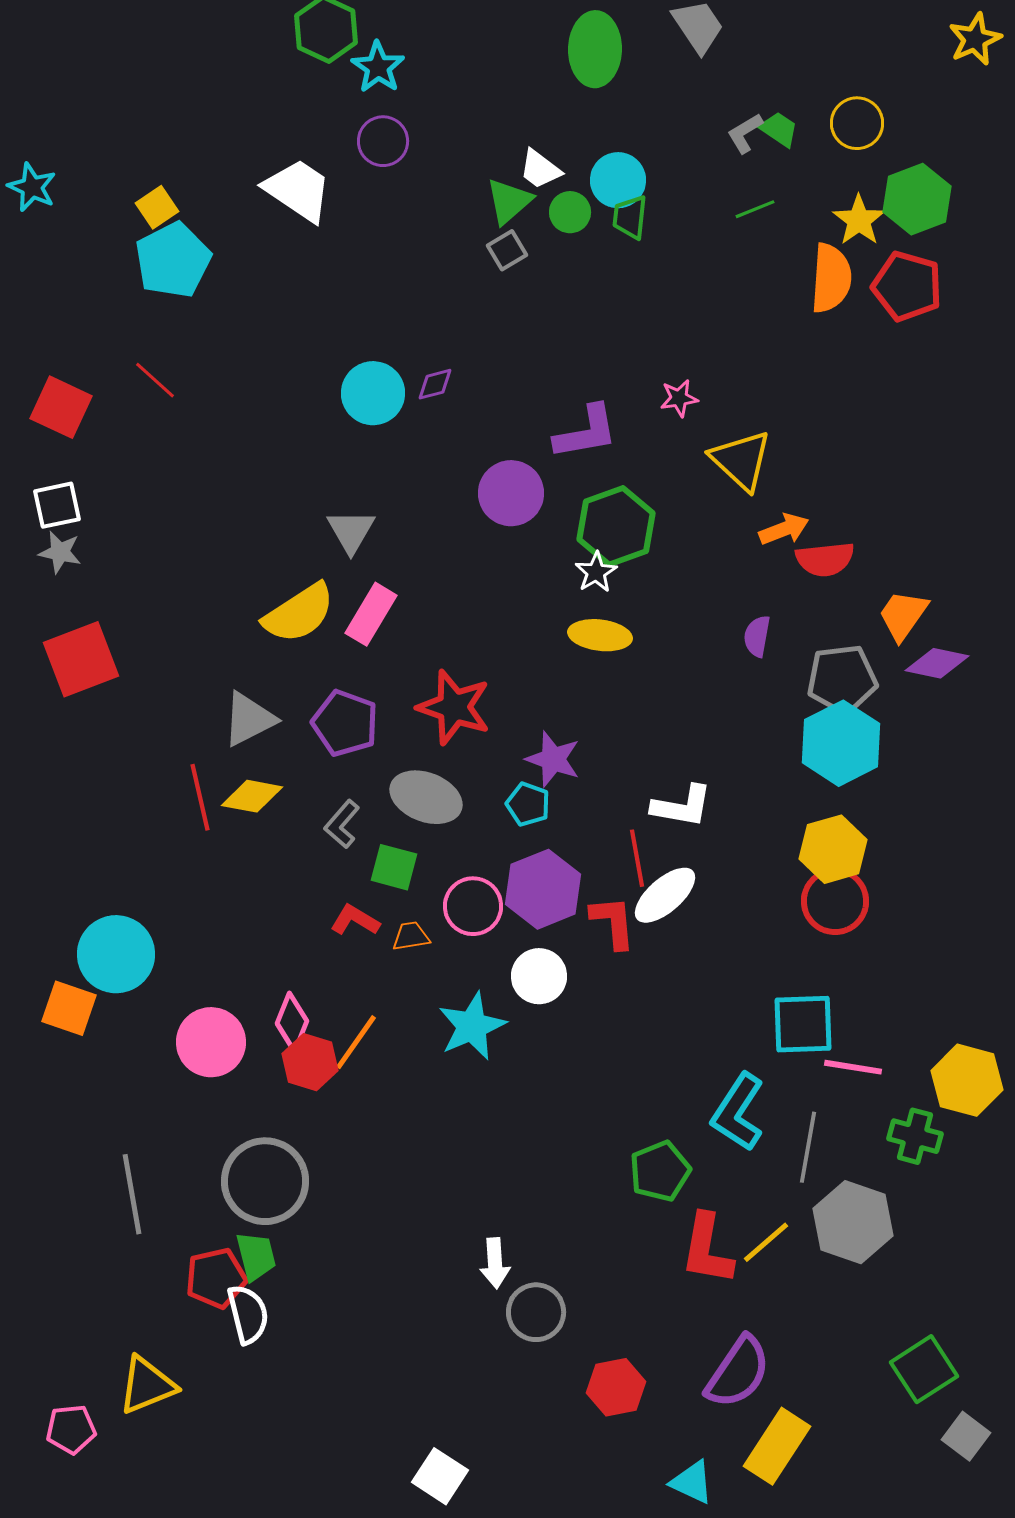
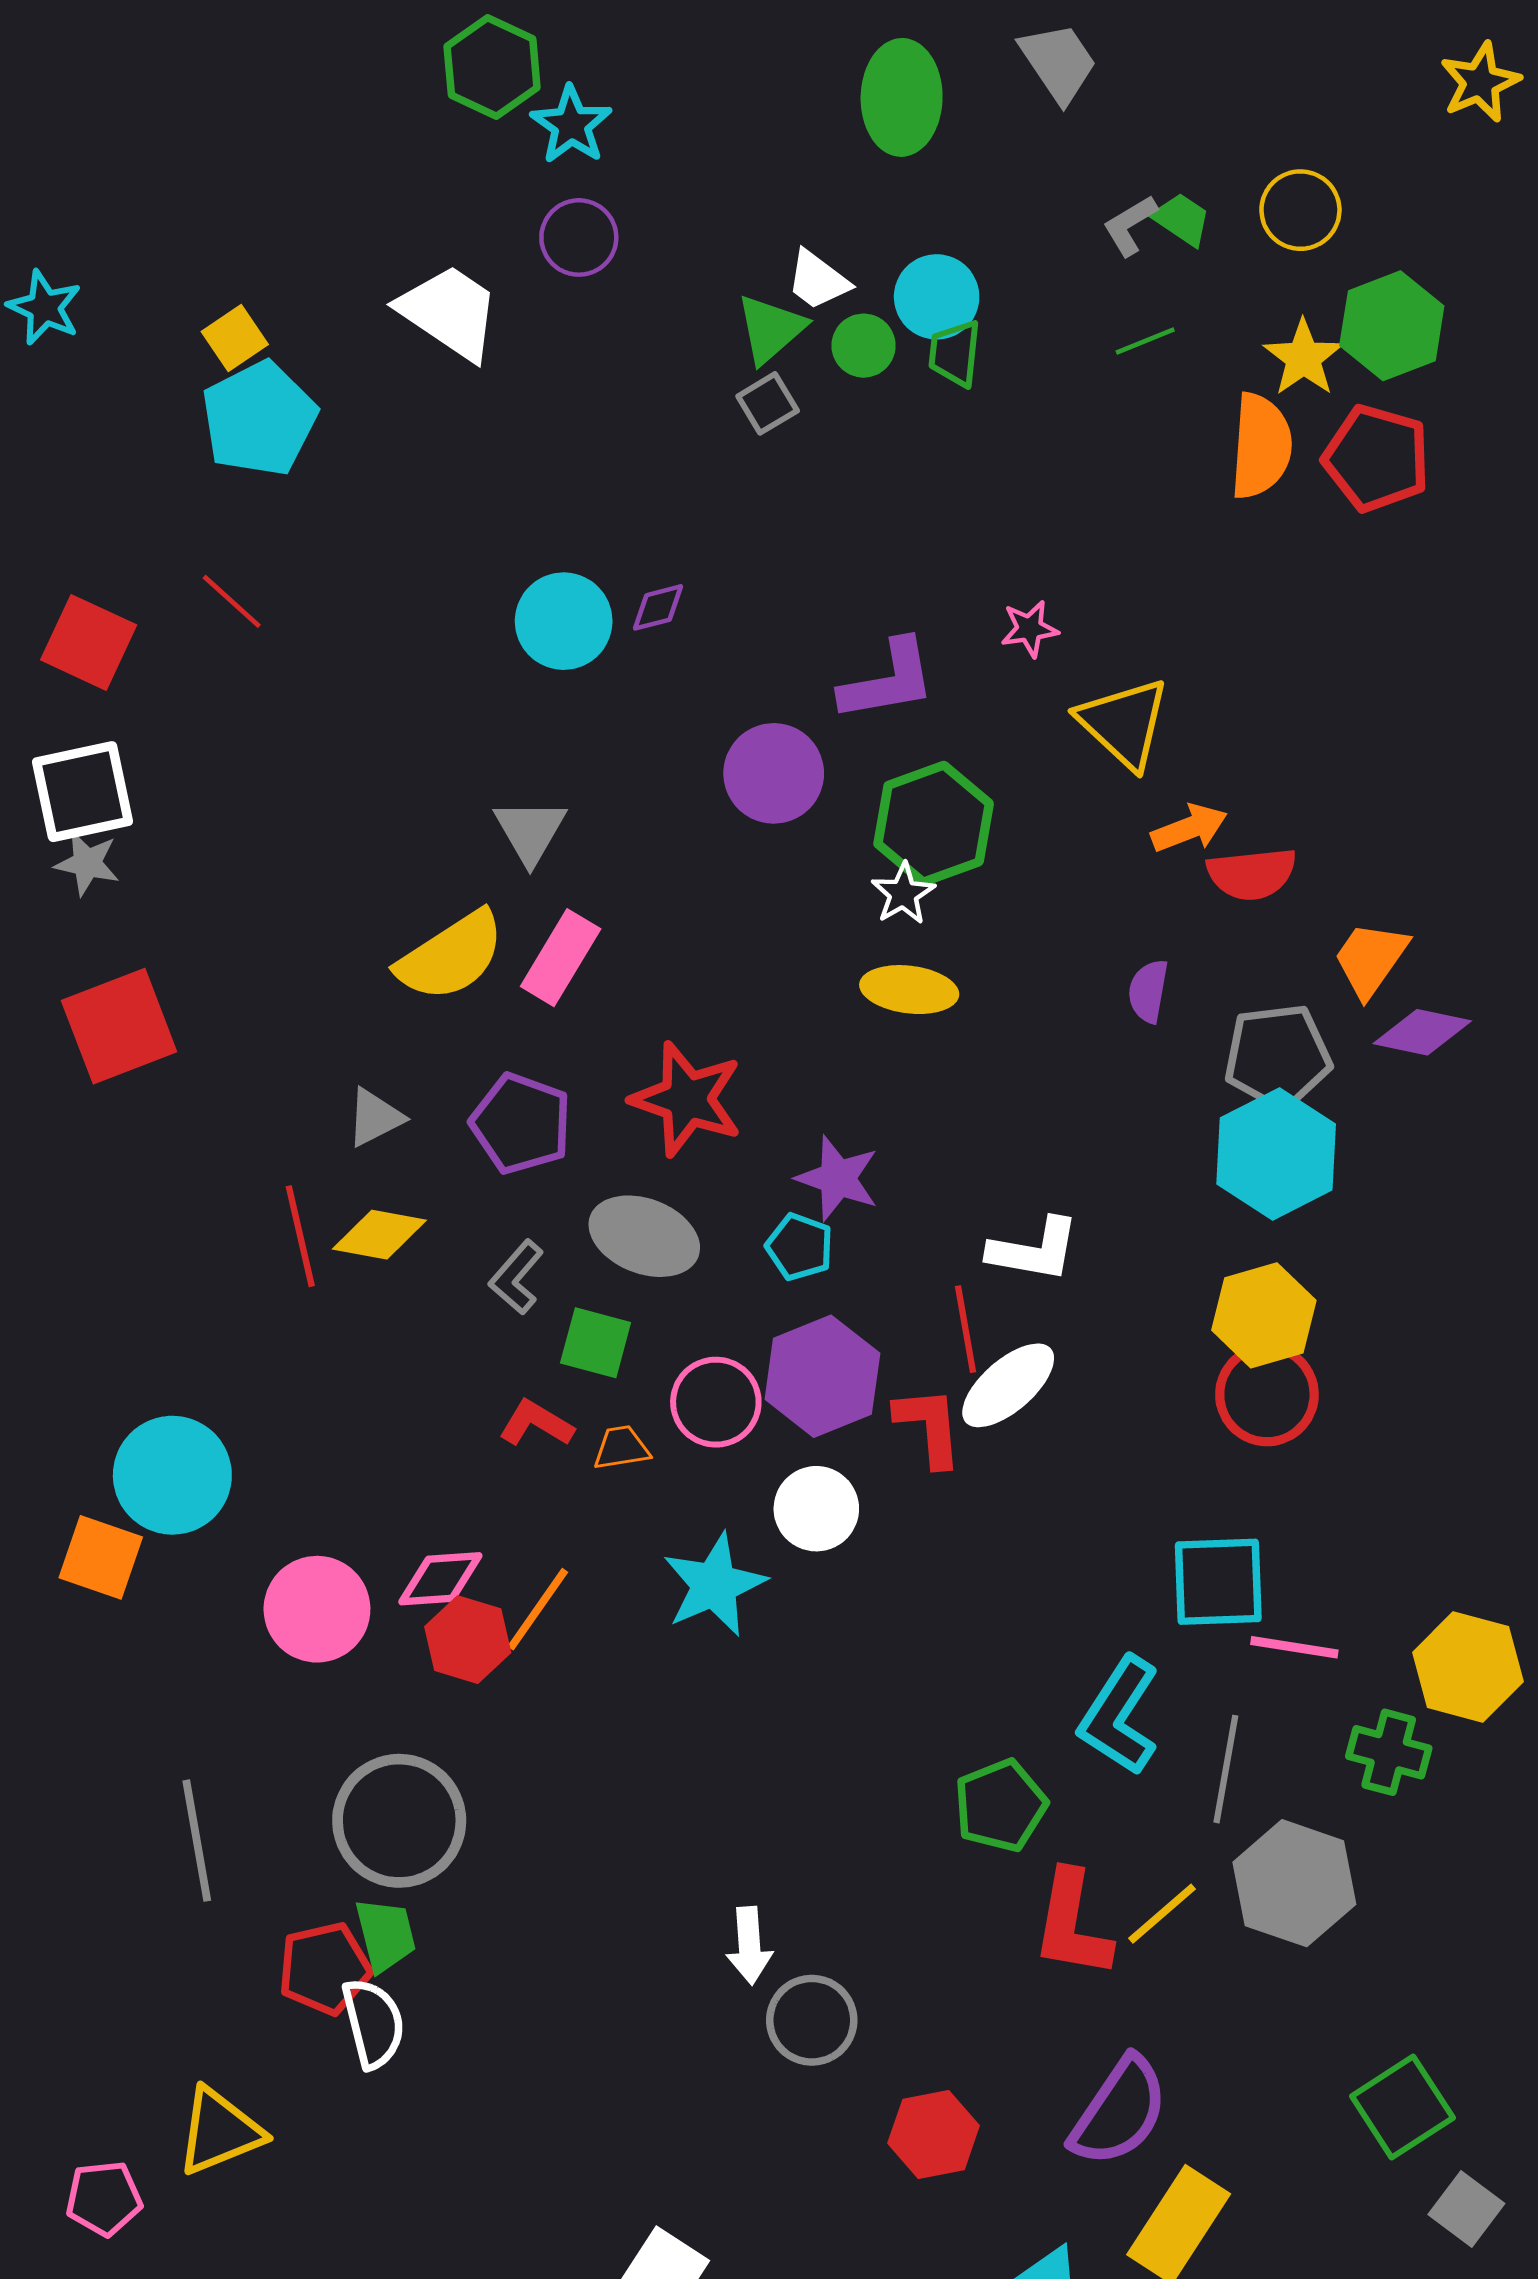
white square: (57, 505) -> (83, 792), size x1.4
gray triangle: (249, 719) -> (375, 1117), size x0.7
pink diamond: (292, 1022) -> (440, 1579), turned 64

